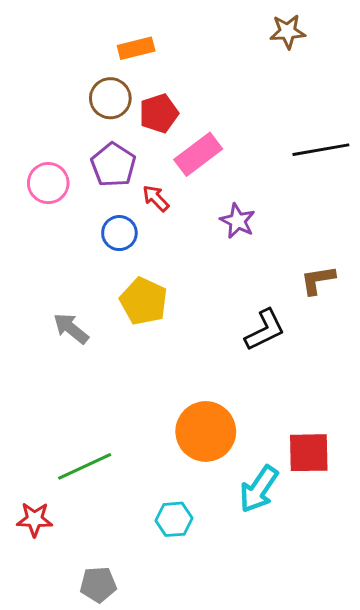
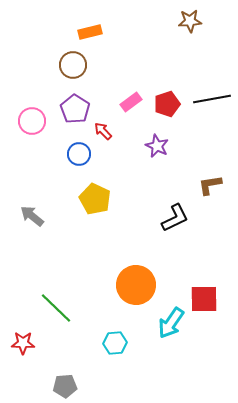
red pentagon: (159, 113) -> (167, 104), moved
pink rectangle: (198, 154) -> (131, 102), size x0.7
gray arrow: (71, 328) -> (32, 216), moved
green line: (85, 466) -> (56, 308), turned 69

